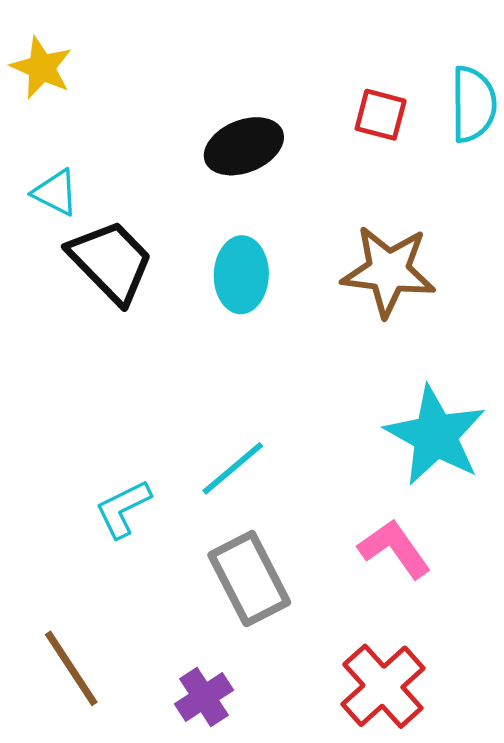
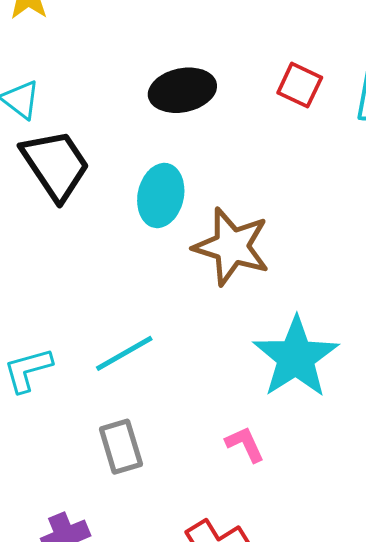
brown star: (388, 271) -> (232, 247), moved
pink L-shape: (394, 549) -> (245, 444), size x0.7
gray rectangle: (249, 579) -> (121, 447), size x0.7

